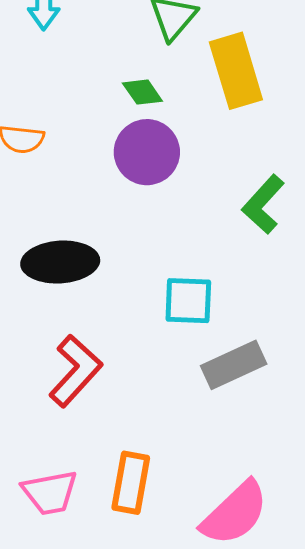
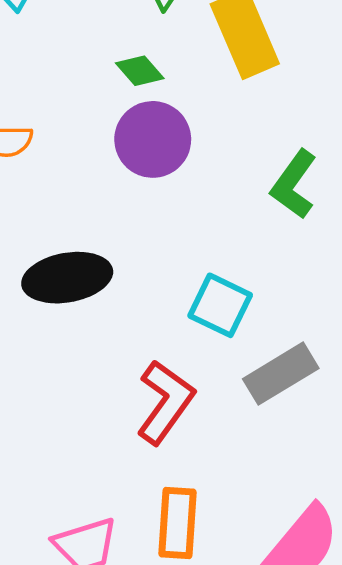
cyan square: (188, 301) -> (220, 305), turned 30
red L-shape: (75, 371) -> (165, 402), moved

